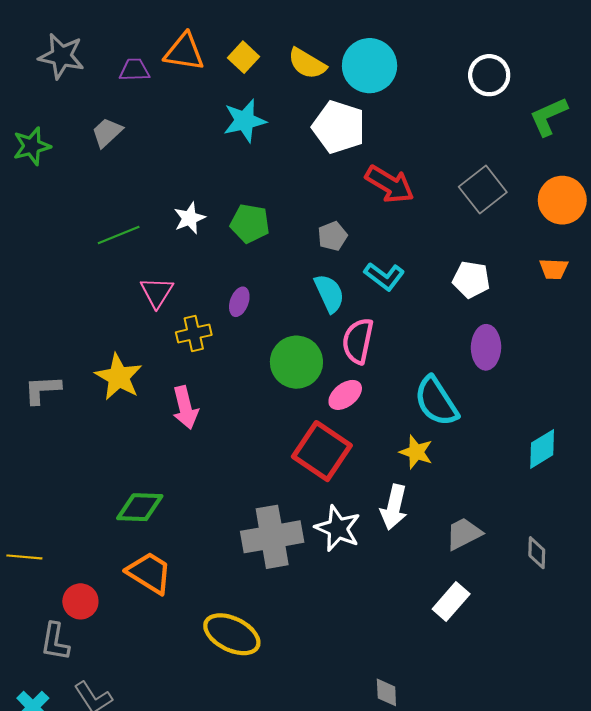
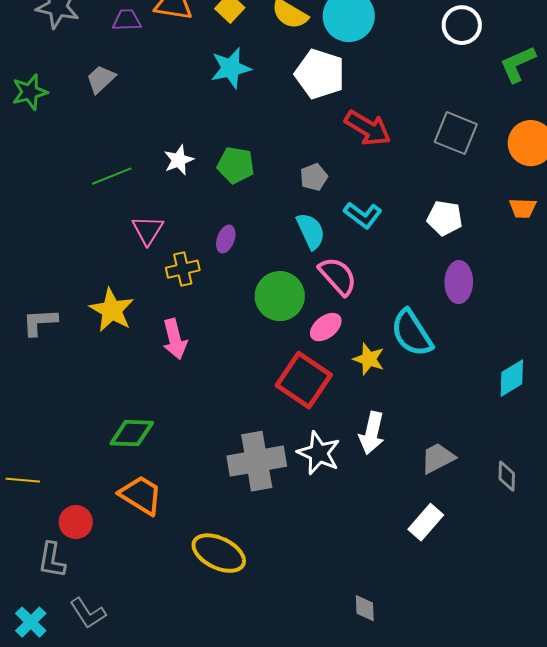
gray square: (483, 190) -> (456, 133), turned -30
pink semicircle: (358, 341) -> (338, 276), turned 126
yellow star: (416, 452) -> (369, 359), moved

